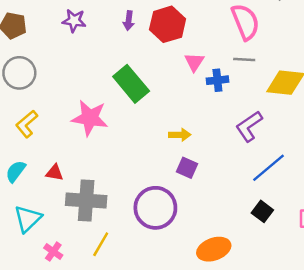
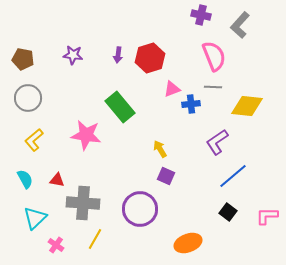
pink triangle: (194, 62) -> (172, 89), turned 36
yellow arrow: (180, 135) -> (160, 149), turned -120
cyan semicircle: (16, 171) -> (25, 179), turned 114

